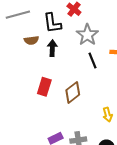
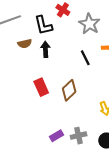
gray star: (87, 35) -> (89, 24), moved
red rectangle: (44, 87) -> (41, 87), turned -36

